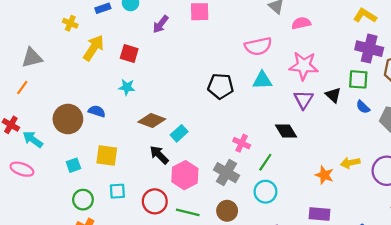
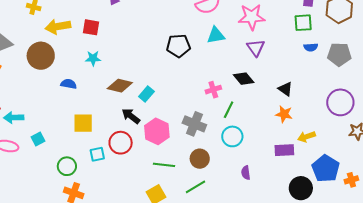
yellow arrow: (94, 48) -> (58, 27), turned -125
black triangle: (333, 95) -> (285, 89), moved
blue semicircle: (363, 107) -> (311, 47), turned -40
brown circle: (68, 119) -> (41, 56), moved
cyan arrow: (33, 139) -> (14, 118), turned -30
pink cross: (242, 143) -> (213, 90), moved, turned -35
yellow arrow: (350, 163) -> (307, 137), moved
cyan square: (73, 165) -> (38, 139), moved
red circle: (155, 201) -> (121, 143), moved

